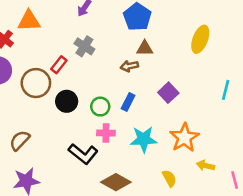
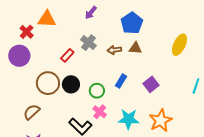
brown arrow: (129, 66) -> (114, 50), moved
brown circle: (36, 83) -> (48, 83), moved
blue rectangle: (128, 102) -> (121, 81), moved
pink cross: (106, 133) -> (100, 112), turned 32

